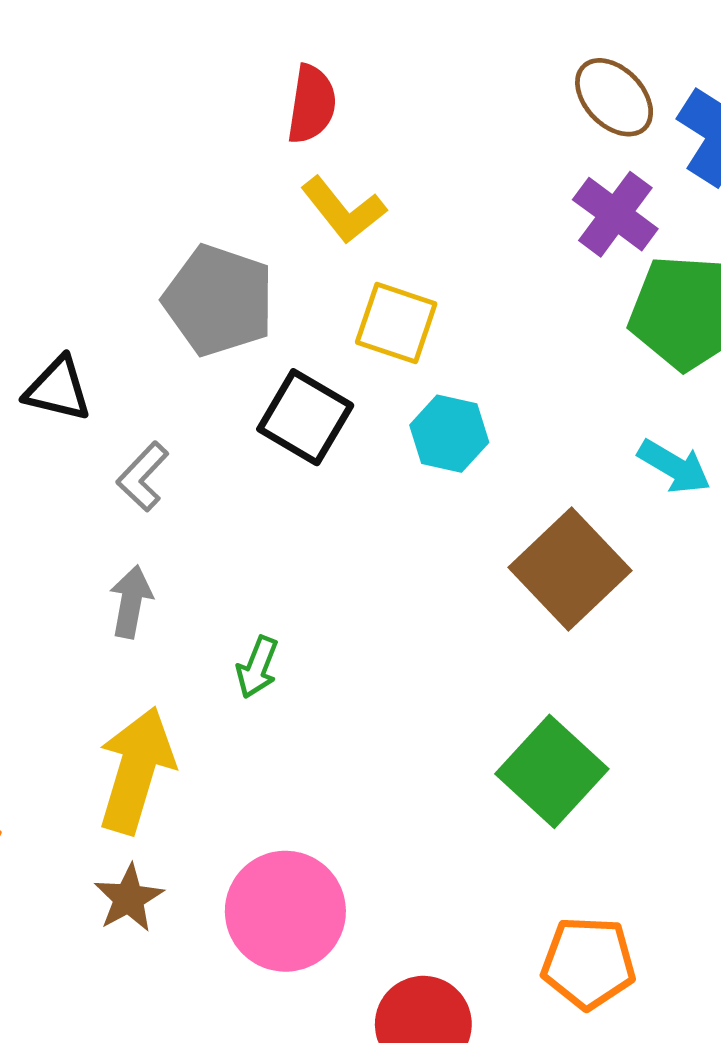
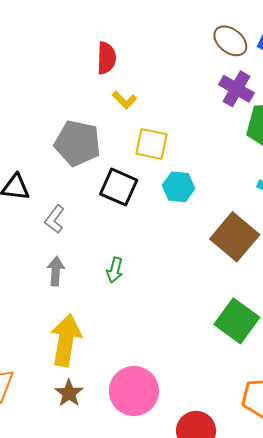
yellow L-shape: (343, 210) -> (124, 100), size x0.7
green arrow: (257, 667) -> (115, 270), moved

